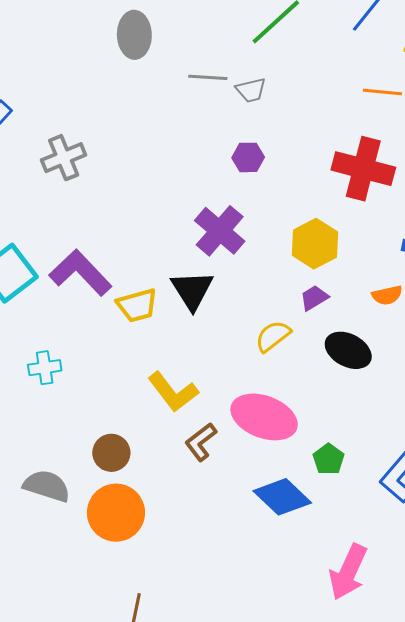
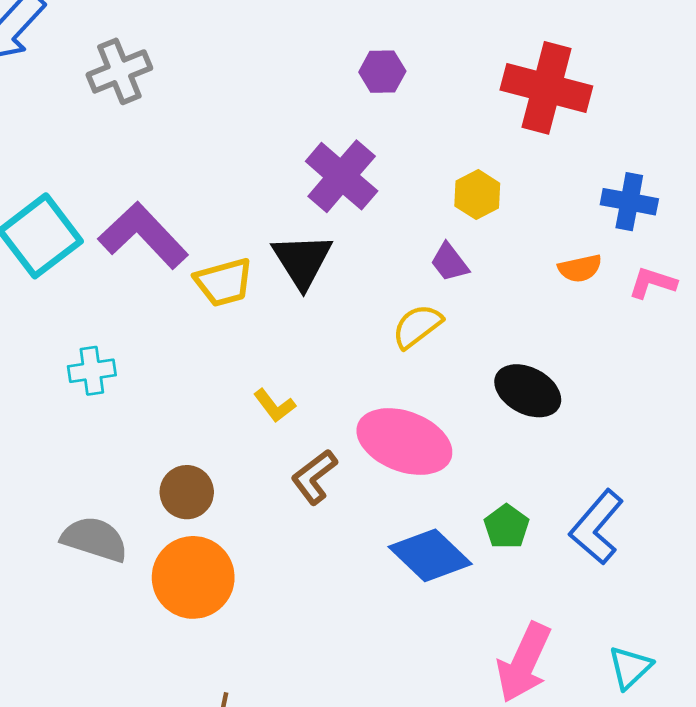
yellow hexagon: (315, 244) -> (477, 195), size x0.7
purple trapezoid: (314, 298) -> (450, 262), moved, turned -96
black ellipse: (348, 350) -> (528, 391), moved
yellow L-shape: (173, 392) -> (275, 406), size x0.6
green pentagon: (328, 459) -> (507, 527), moved

